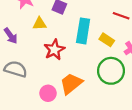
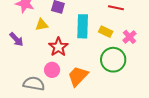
gray semicircle: (16, 69) -> (34, 84), moved
pink circle: (48, 93) -> (52, 70), moved

